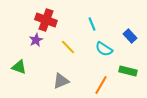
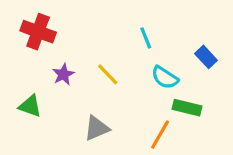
red cross: (46, 20) -> (38, 32), moved
purple star: (36, 40) -> (63, 74), moved
green rectangle: (128, 71) -> (187, 108), moved

